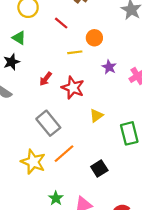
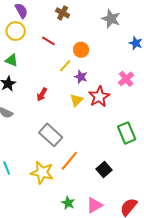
yellow line: (75, 52) -> (65, 66), turned -32
purple star: (109, 67) -> (81, 77), moved
red star: (73, 88) -> (99, 97), moved, turned 30
yellow triangle: (96, 116) -> (76, 100), moved

